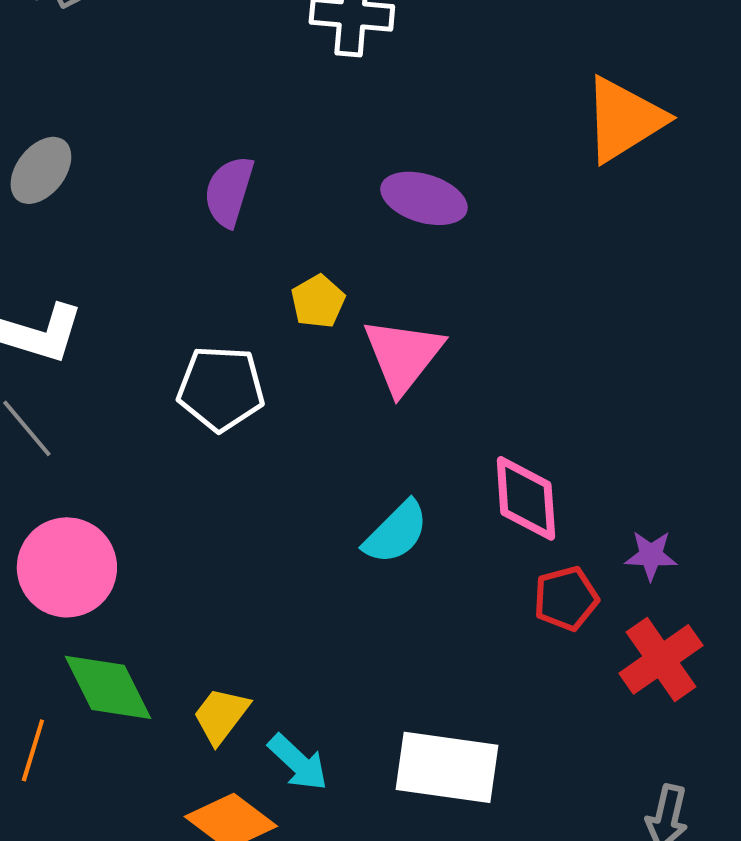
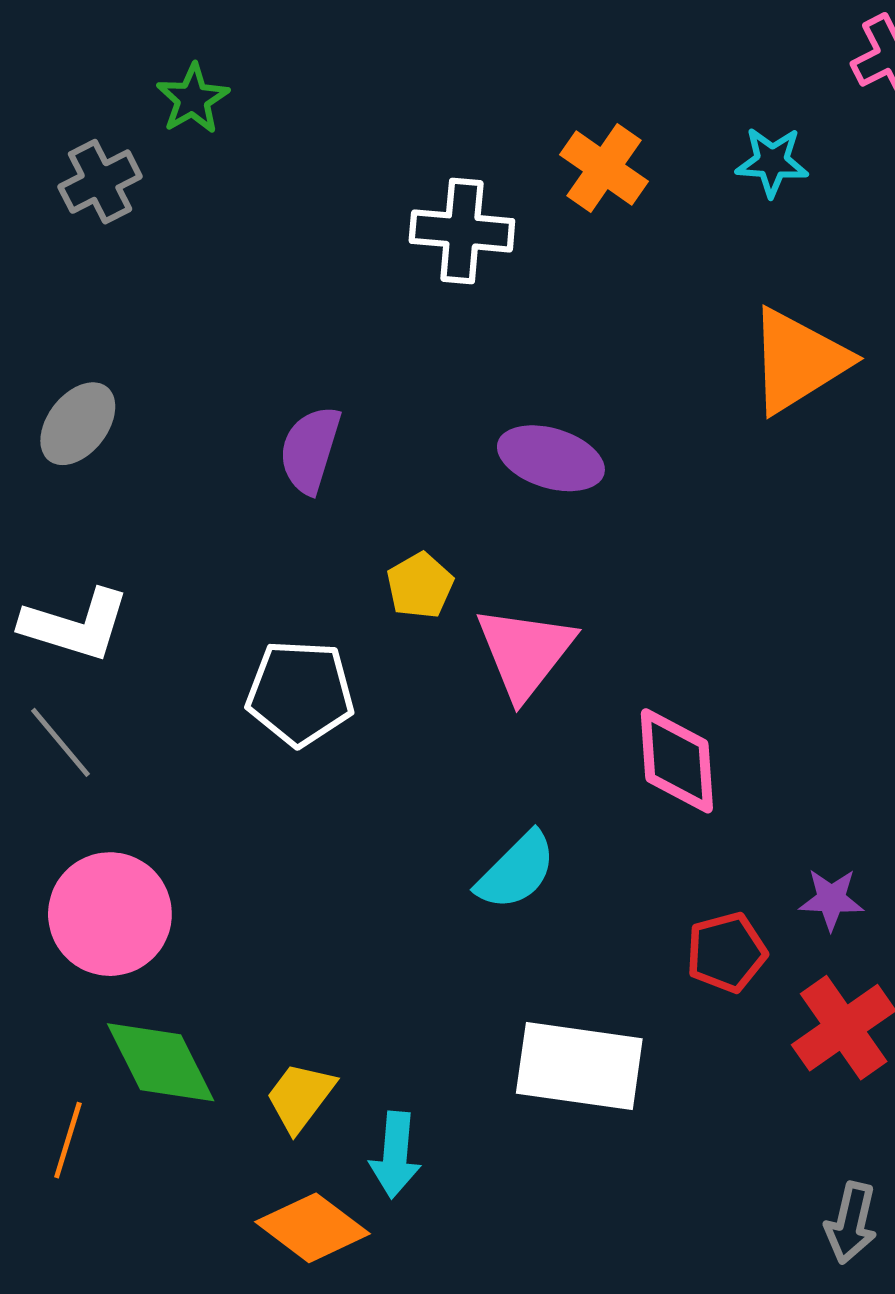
pink diamond: (526, 498) -> (677, 761), moved
cyan arrow: (298, 762) -> (395, 1155), turned 52
white rectangle: (447, 767) -> (579, 1066), moved

